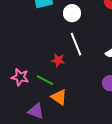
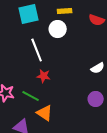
white line: (76, 44) -> (37, 50), moved

